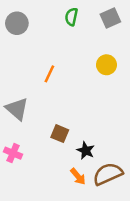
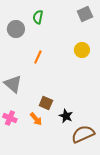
green semicircle: (71, 17) -> (38, 17), moved
gray circle: (17, 23) -> (16, 29), moved
orange arrow: (78, 176) -> (36, 119), moved

